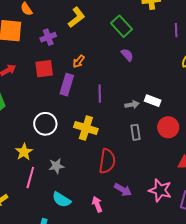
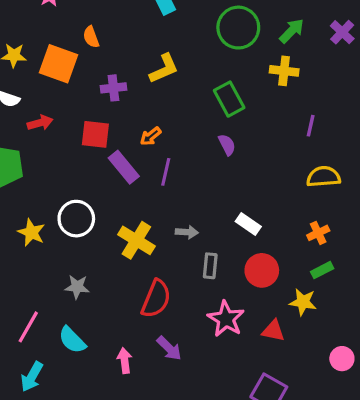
purple rectangle: (67, 85) -> (124, 167), turned -70
purple line: (100, 94) -> (166, 172), moved
gray arrow: (132, 105) -> (187, 232), moved
yellow star: (24, 152) -> (31, 232), moved, turned -30
pink line: (30, 177) -> (28, 327), moved
pink star: (160, 190) -> (226, 319), moved

